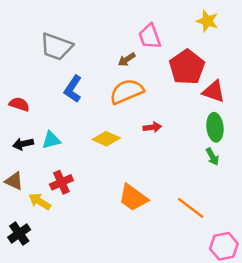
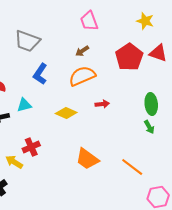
pink trapezoid: (150, 36) -> (89, 21), moved
red triangle: (214, 91) -> (158, 53), moved
cyan triangle: (51, 140) -> (24, 105), moved

